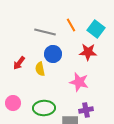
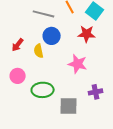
pink circle: (13, 103) -> (18, 76), moved
purple cross: (86, 110) -> (96, 92), moved

